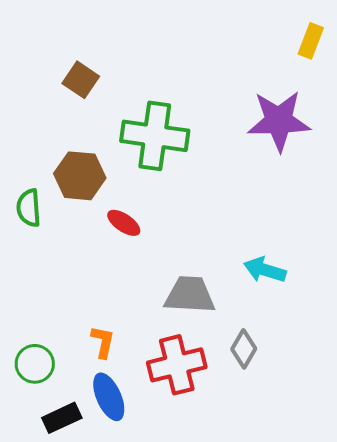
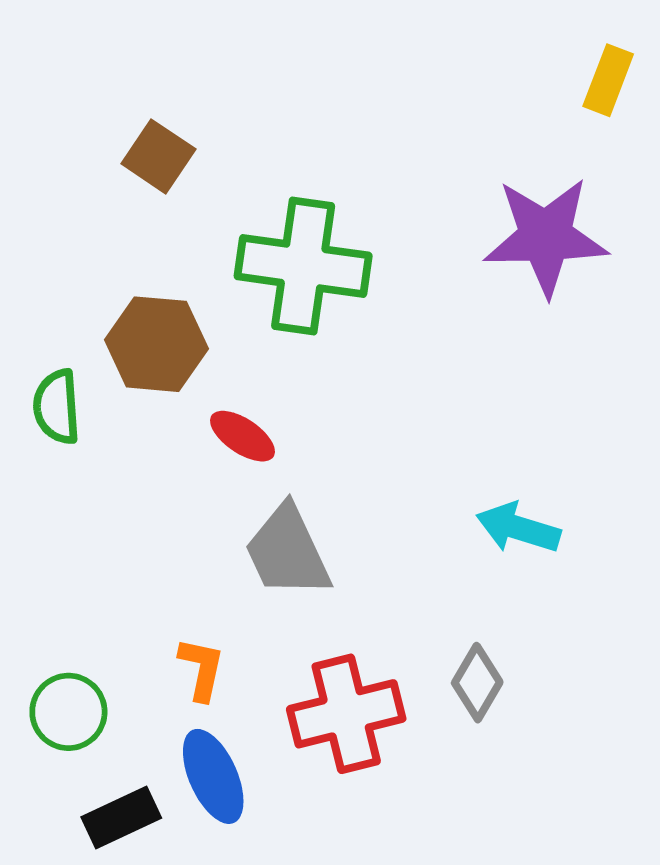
gray trapezoid: (190, 295) -> (287, 552), moved, turned -118

